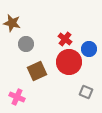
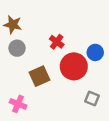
red cross: (65, 39) -> (57, 42), moved
gray circle: (26, 44) -> (17, 48), moved

